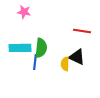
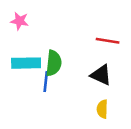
pink star: (24, 12) -> (19, 21), moved
yellow semicircle: (65, 64) -> (102, 109), moved

